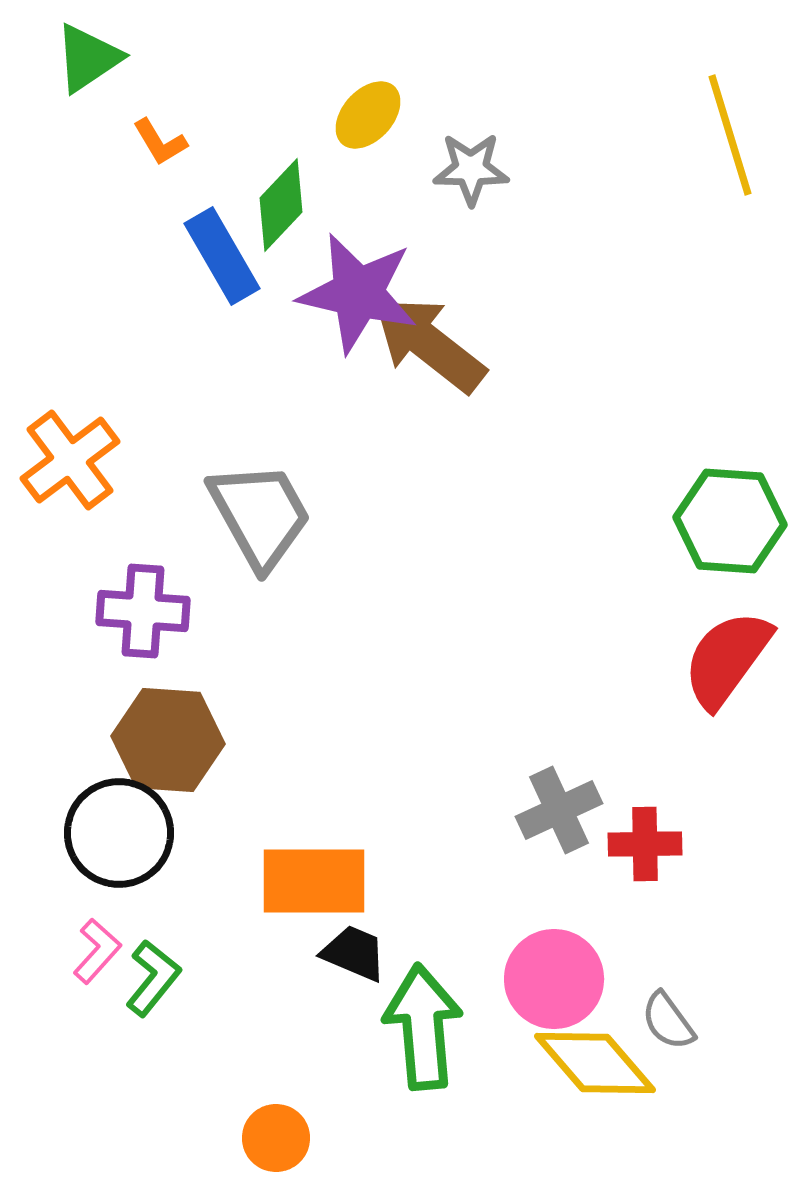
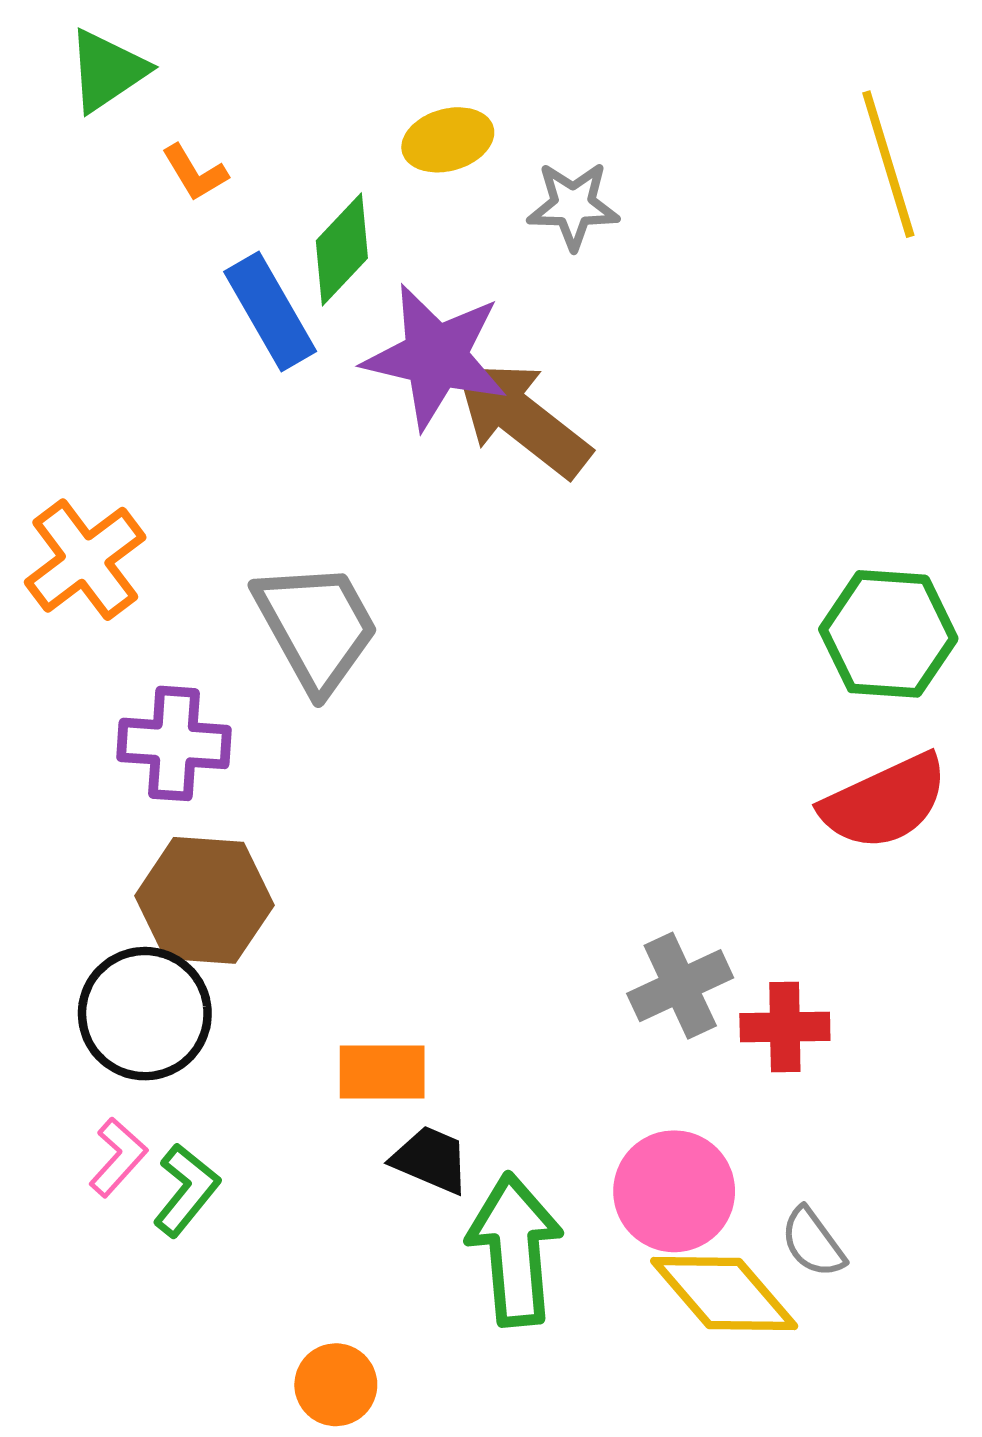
yellow ellipse: (368, 115) -> (448, 140), turned 32
red semicircle: (727, 659) -> (885, 802), turned -151
orange rectangle: (314, 881) -> (382, 1072), size x0.7

